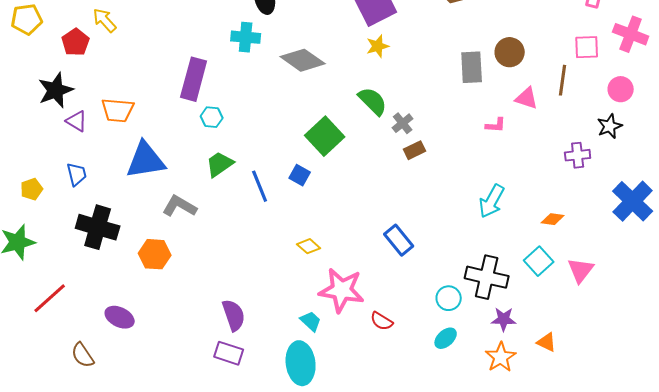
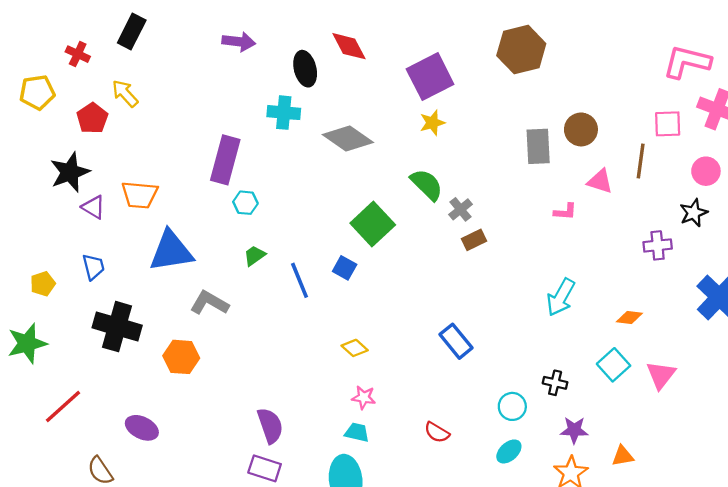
green trapezoid: (220, 164) -> (254, 256), size x0.7
black cross: (487, 277) -> (555, 383), size x0.5
pink star: (342, 290) -> (364, 397), moved, size x0.5
cyan trapezoid: (311, 321) -> (357, 432), turned -30
orange triangle: (547, 342) -> (623, 456), turned -35

